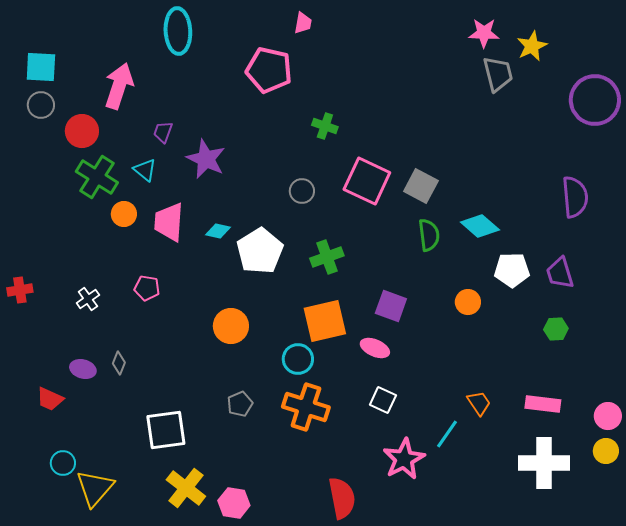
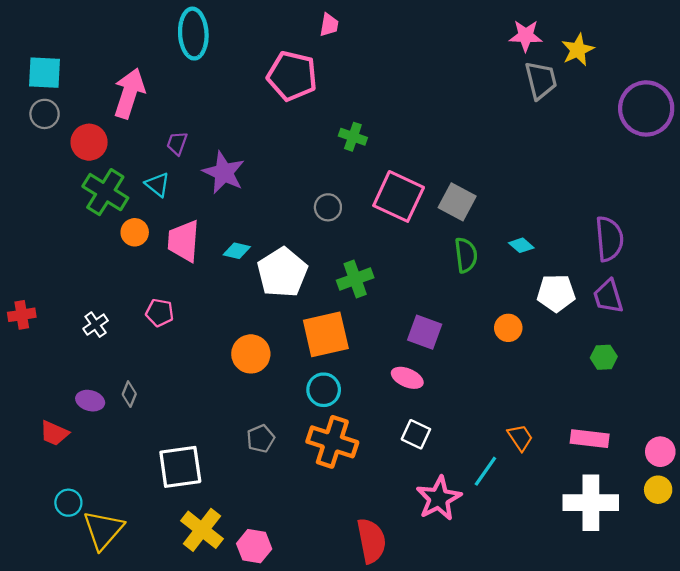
purple semicircle: (575, 197) -> (609, 239), moved
cyan diamond: (480, 226) -> (521, 245), size x0.6
orange square: (325, 321) -> (326, 334), moved

